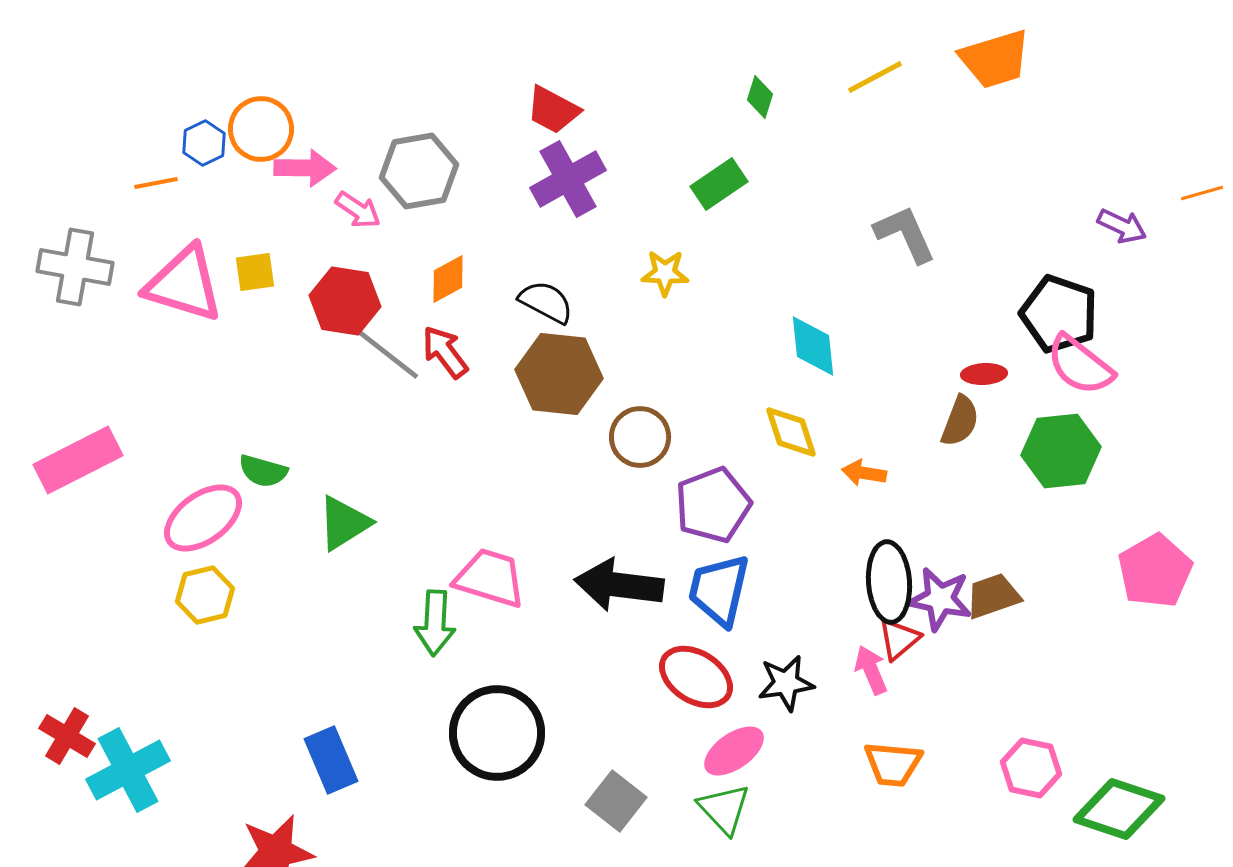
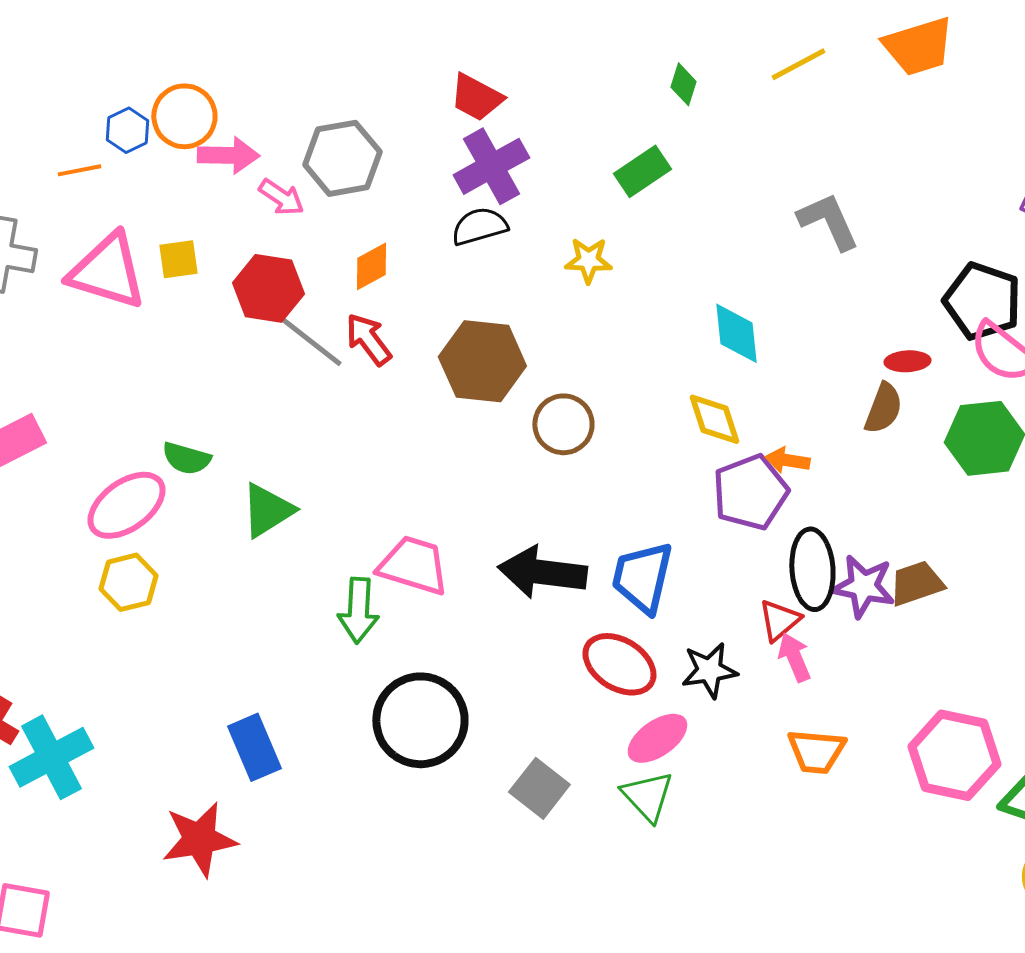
black semicircle: (546, 302) -> (479, 226), moved, turned -44
purple pentagon: (713, 505) -> (750, 492), moved
red triangle: (899, 639) -> (779, 620), moved
pink hexagon: (1031, 768) -> (954, 755), size x1.5

